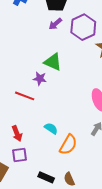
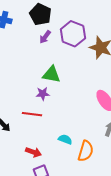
red arrow: (17, 134) -> (33, 152), turned -35

